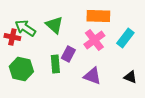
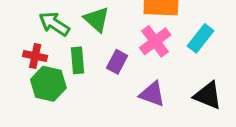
red cross: (12, 37) -> (35, 56), moved
green rectangle: (55, 64) -> (78, 60), moved
black triangle: (130, 77) -> (208, 95), size x1.5

